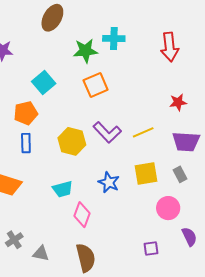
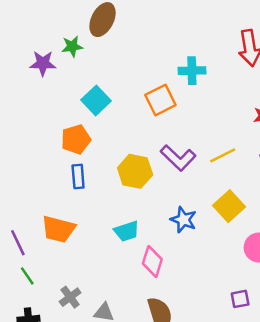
cyan cross: (114, 38) -> (192, 71), moved
green star: (85, 51) -> (72, 46), moved, size x0.7
yellow square: (146, 173) -> (229, 206), turned -30

